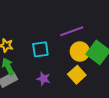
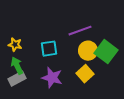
purple star: (43, 79) -> (52, 78), size x1.5

